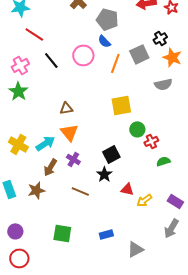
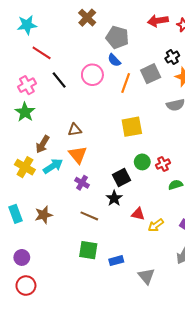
green circle: (137, 129) -> (142, 162), moved
brown arrow: (50, 167) -> (43, 144), moved
green square: (62, 233) -> (88, 250), moved
gray triangle: (135, 249) -> (146, 276), turned -42

